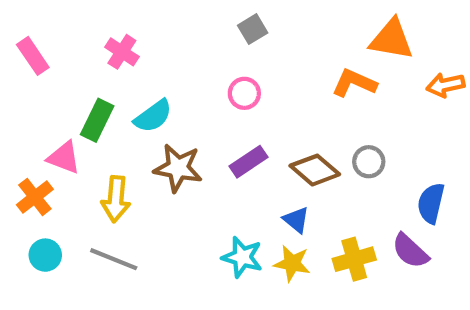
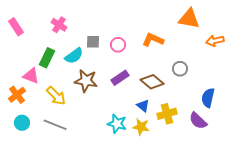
gray square: (253, 29) -> (93, 42), moved, turned 32
orange L-shape: (354, 83) -> (153, 40), moved
gray circle: (369, 162) -> (180, 69), moved
yellow arrow: (116, 199) -> (56, 96), turned -50
yellow cross: (354, 259) -> (167, 114), moved

